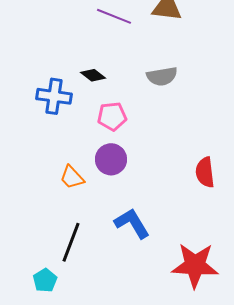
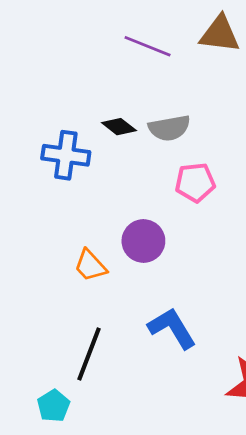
gray semicircle: (162, 76) -> (169, 128), moved
pink pentagon: (112, 116) -> (195, 182), moved

